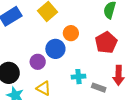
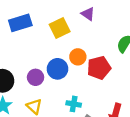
red pentagon: (106, 43) -> (99, 68), moved

